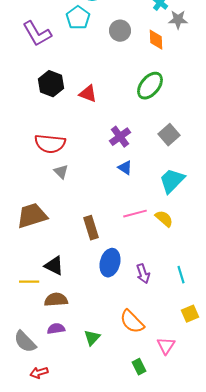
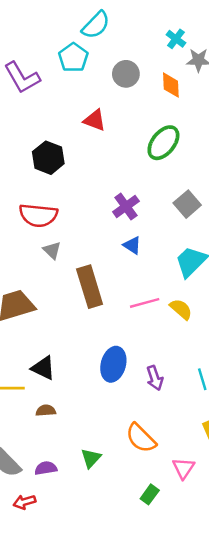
black hexagon: (51, 84) -> (48, 158), moved
red triangle: (88, 94) -> (95, 120), moved
brown rectangle: (91, 228) -> (90, 287), moved, size x1.4
brown semicircle: (56, 300) -> (46, 411), size x0.7
purple semicircle: (56, 329) -> (46, 468), moved
green rectangle: (139, 367) -> (150, 494), turned 63

